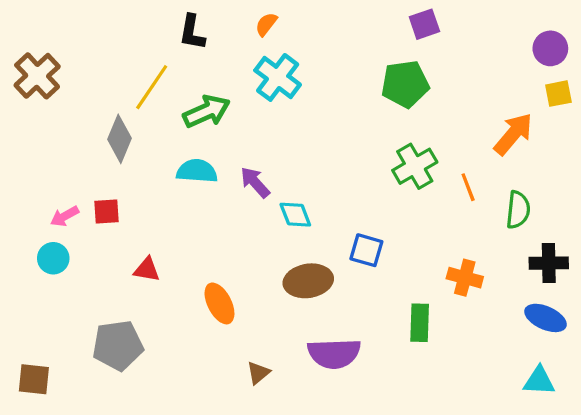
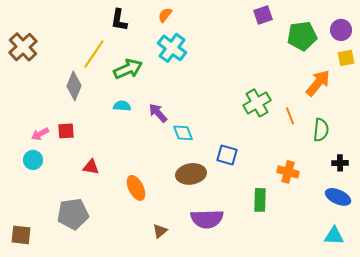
green pentagon: (405, 84) -> (302, 36), moved
cyan semicircle: (197, 171) -> (122, 106), size x0.7
black cross: (549, 263) -> (340, 163), size x0.7

